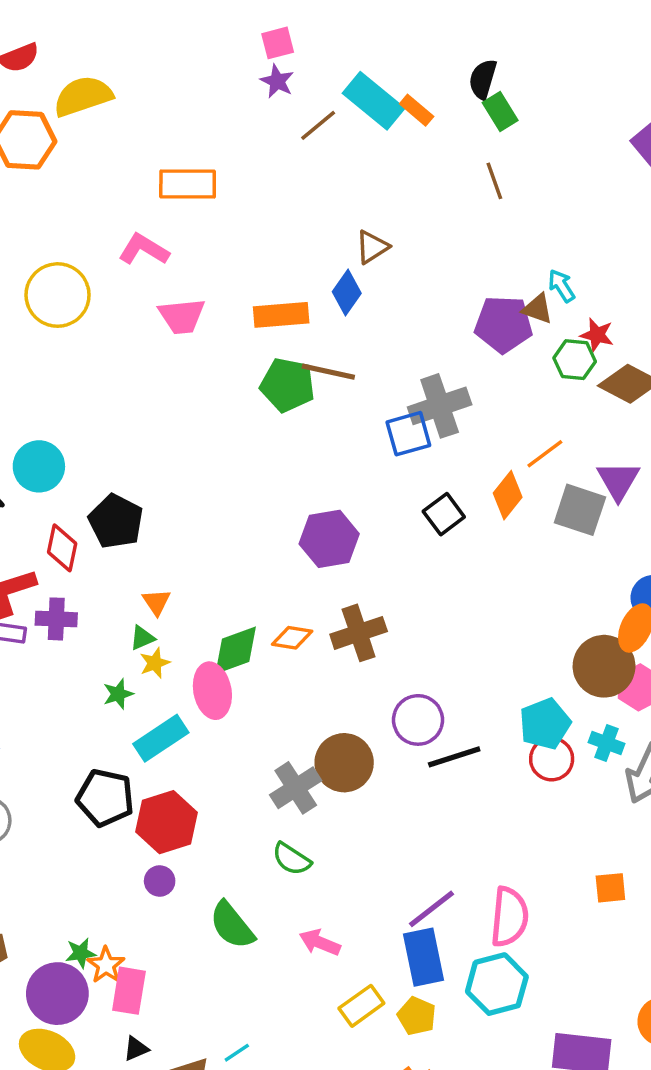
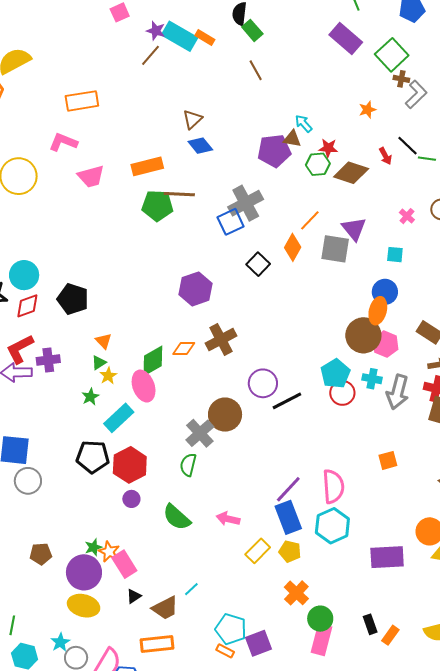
purple star: (277, 81) -> (156, 31), moved
blue diamond: (347, 293) -> (200, 146), moved, turned -65
red diamond: (62, 548) -> (27, 306), moved, turned 68
green semicircle: (292, 859) -> (188, 465), moved, turned 80
pink rectangle: (129, 991) -> (124, 564), turned -32

